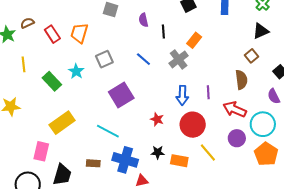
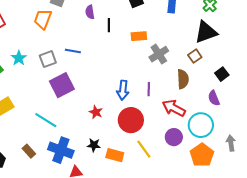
black triangle: (261, 31) -> (206, 32), size x1.4
orange trapezoid: (79, 33) -> (43, 19), moved
orange rectangle: (194, 40) -> (139, 36), turned 42
gray square: (104, 59) -> (48, 59), moved
blue line: (143, 59) -> (73, 51), moved, turned -35
gray cross: (179, 59) -> (159, 54), moved
brown rectangle: (93, 163) -> (29, 151), turned 40

